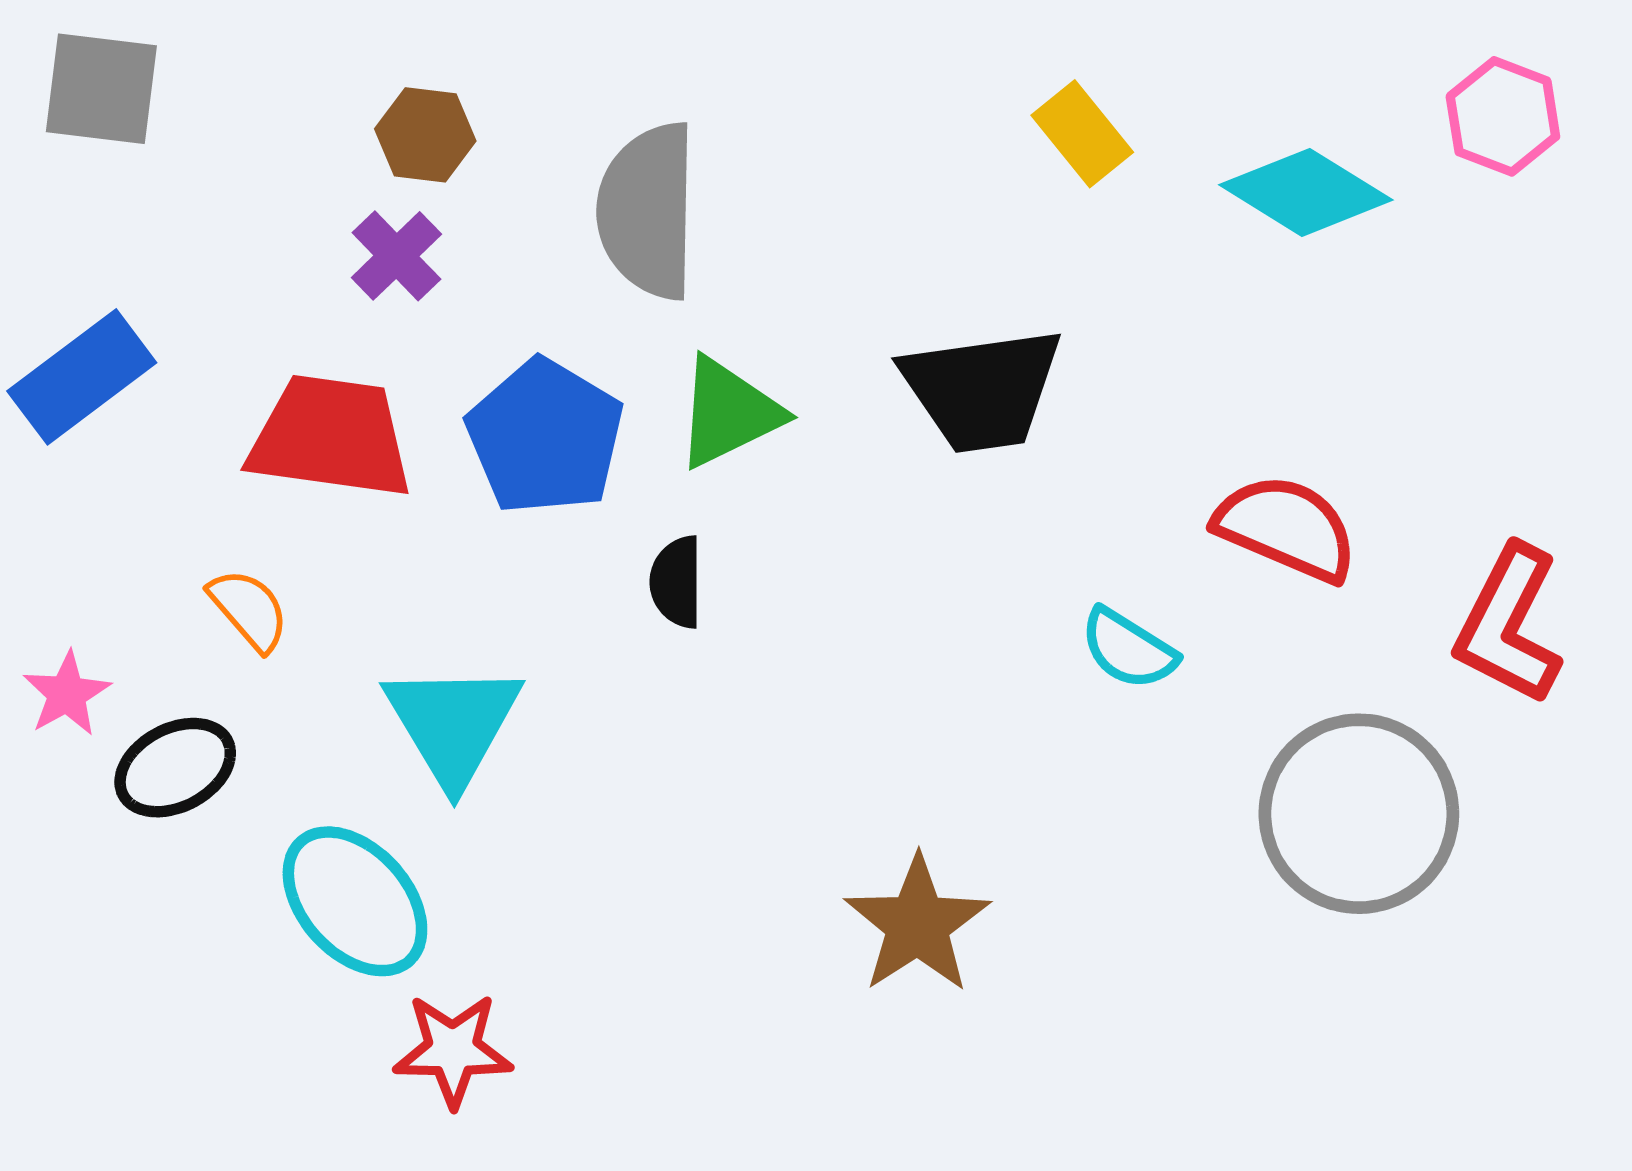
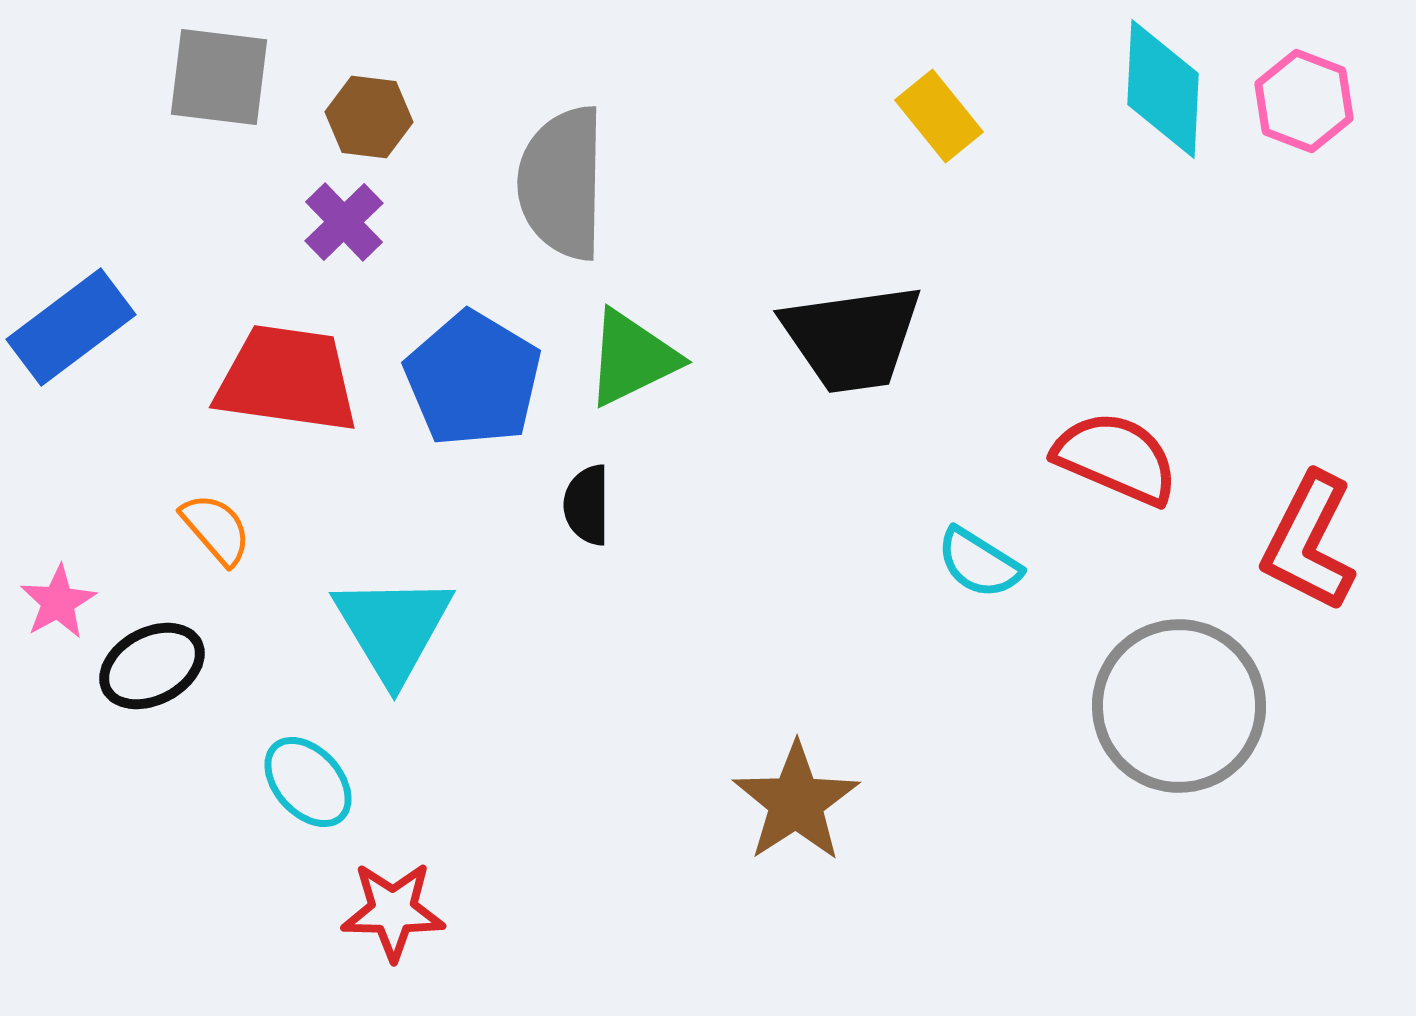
gray square: (101, 89) -> (219, 77), moved
cyan diamond: (1306, 192) -> (1163, 89), moved, turned 61
cyan ellipse: (355, 901) -> (308, 782), size x0.7

